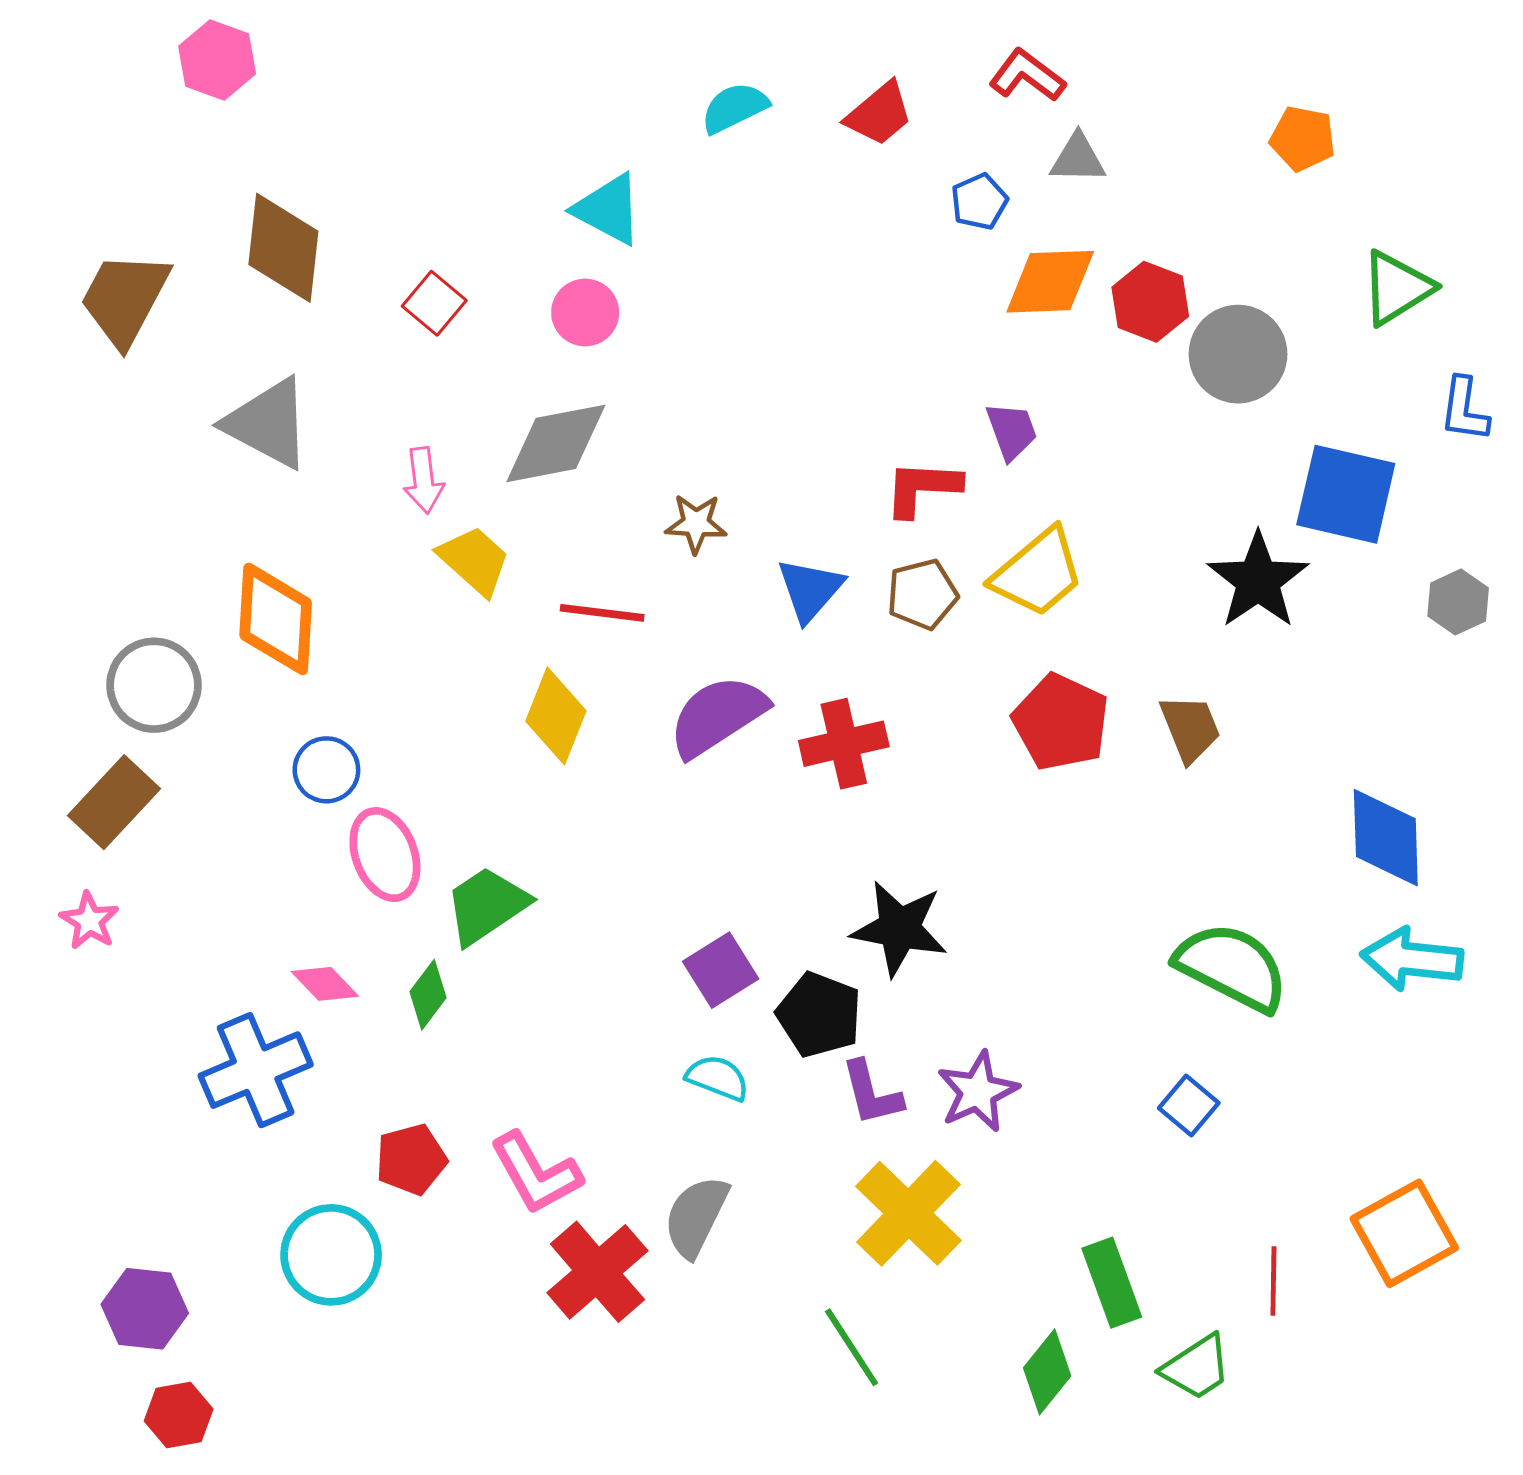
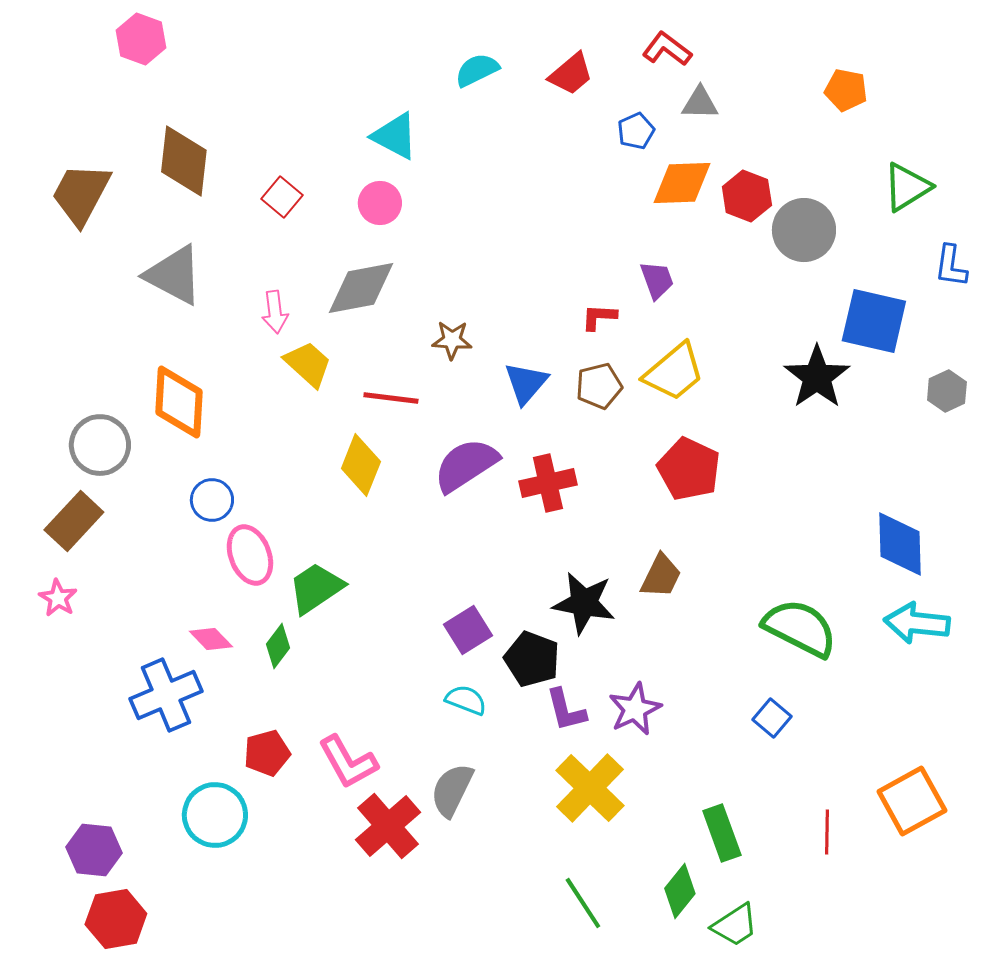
red L-shape: (922, 488) -> (599, 317), size x0.7
brown trapezoid: (1190, 728) -> (661, 576), moved, turned 48
green line: (852, 1347) -> (583, 903), moved
green trapezoid: (1196, 1367) -> (735, 925), moved
red hexagon: (179, 1415) -> (116, 919), size x1.4

